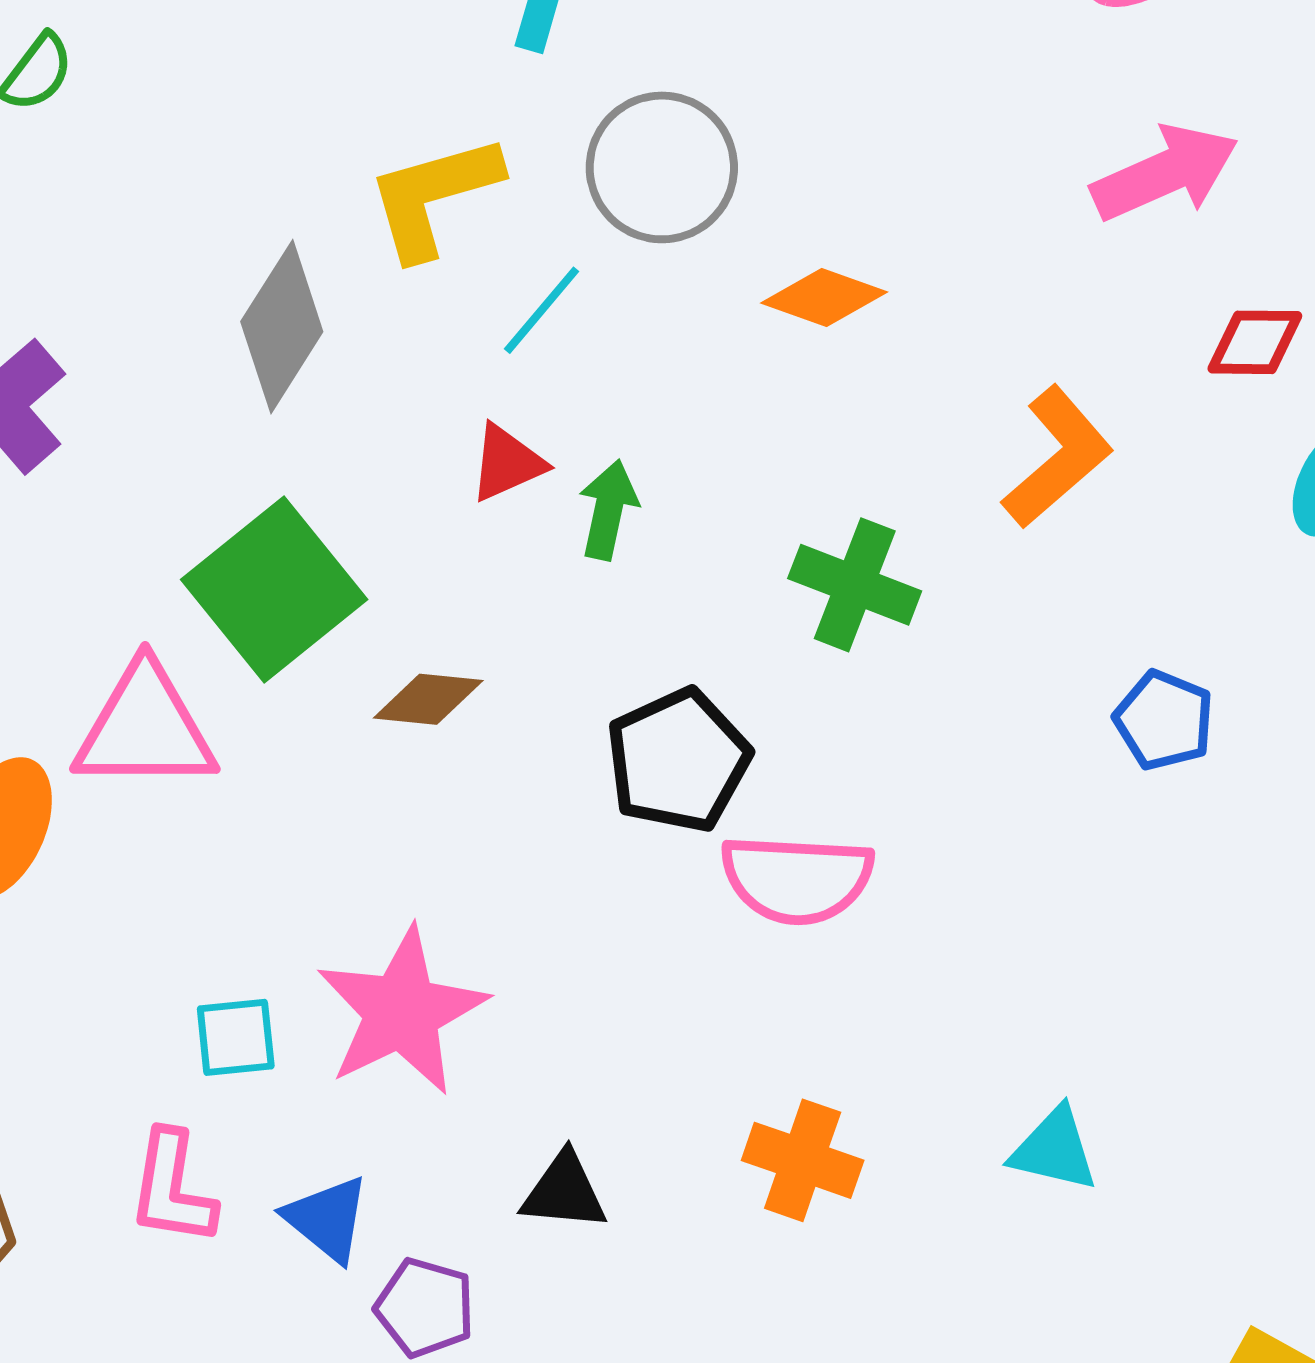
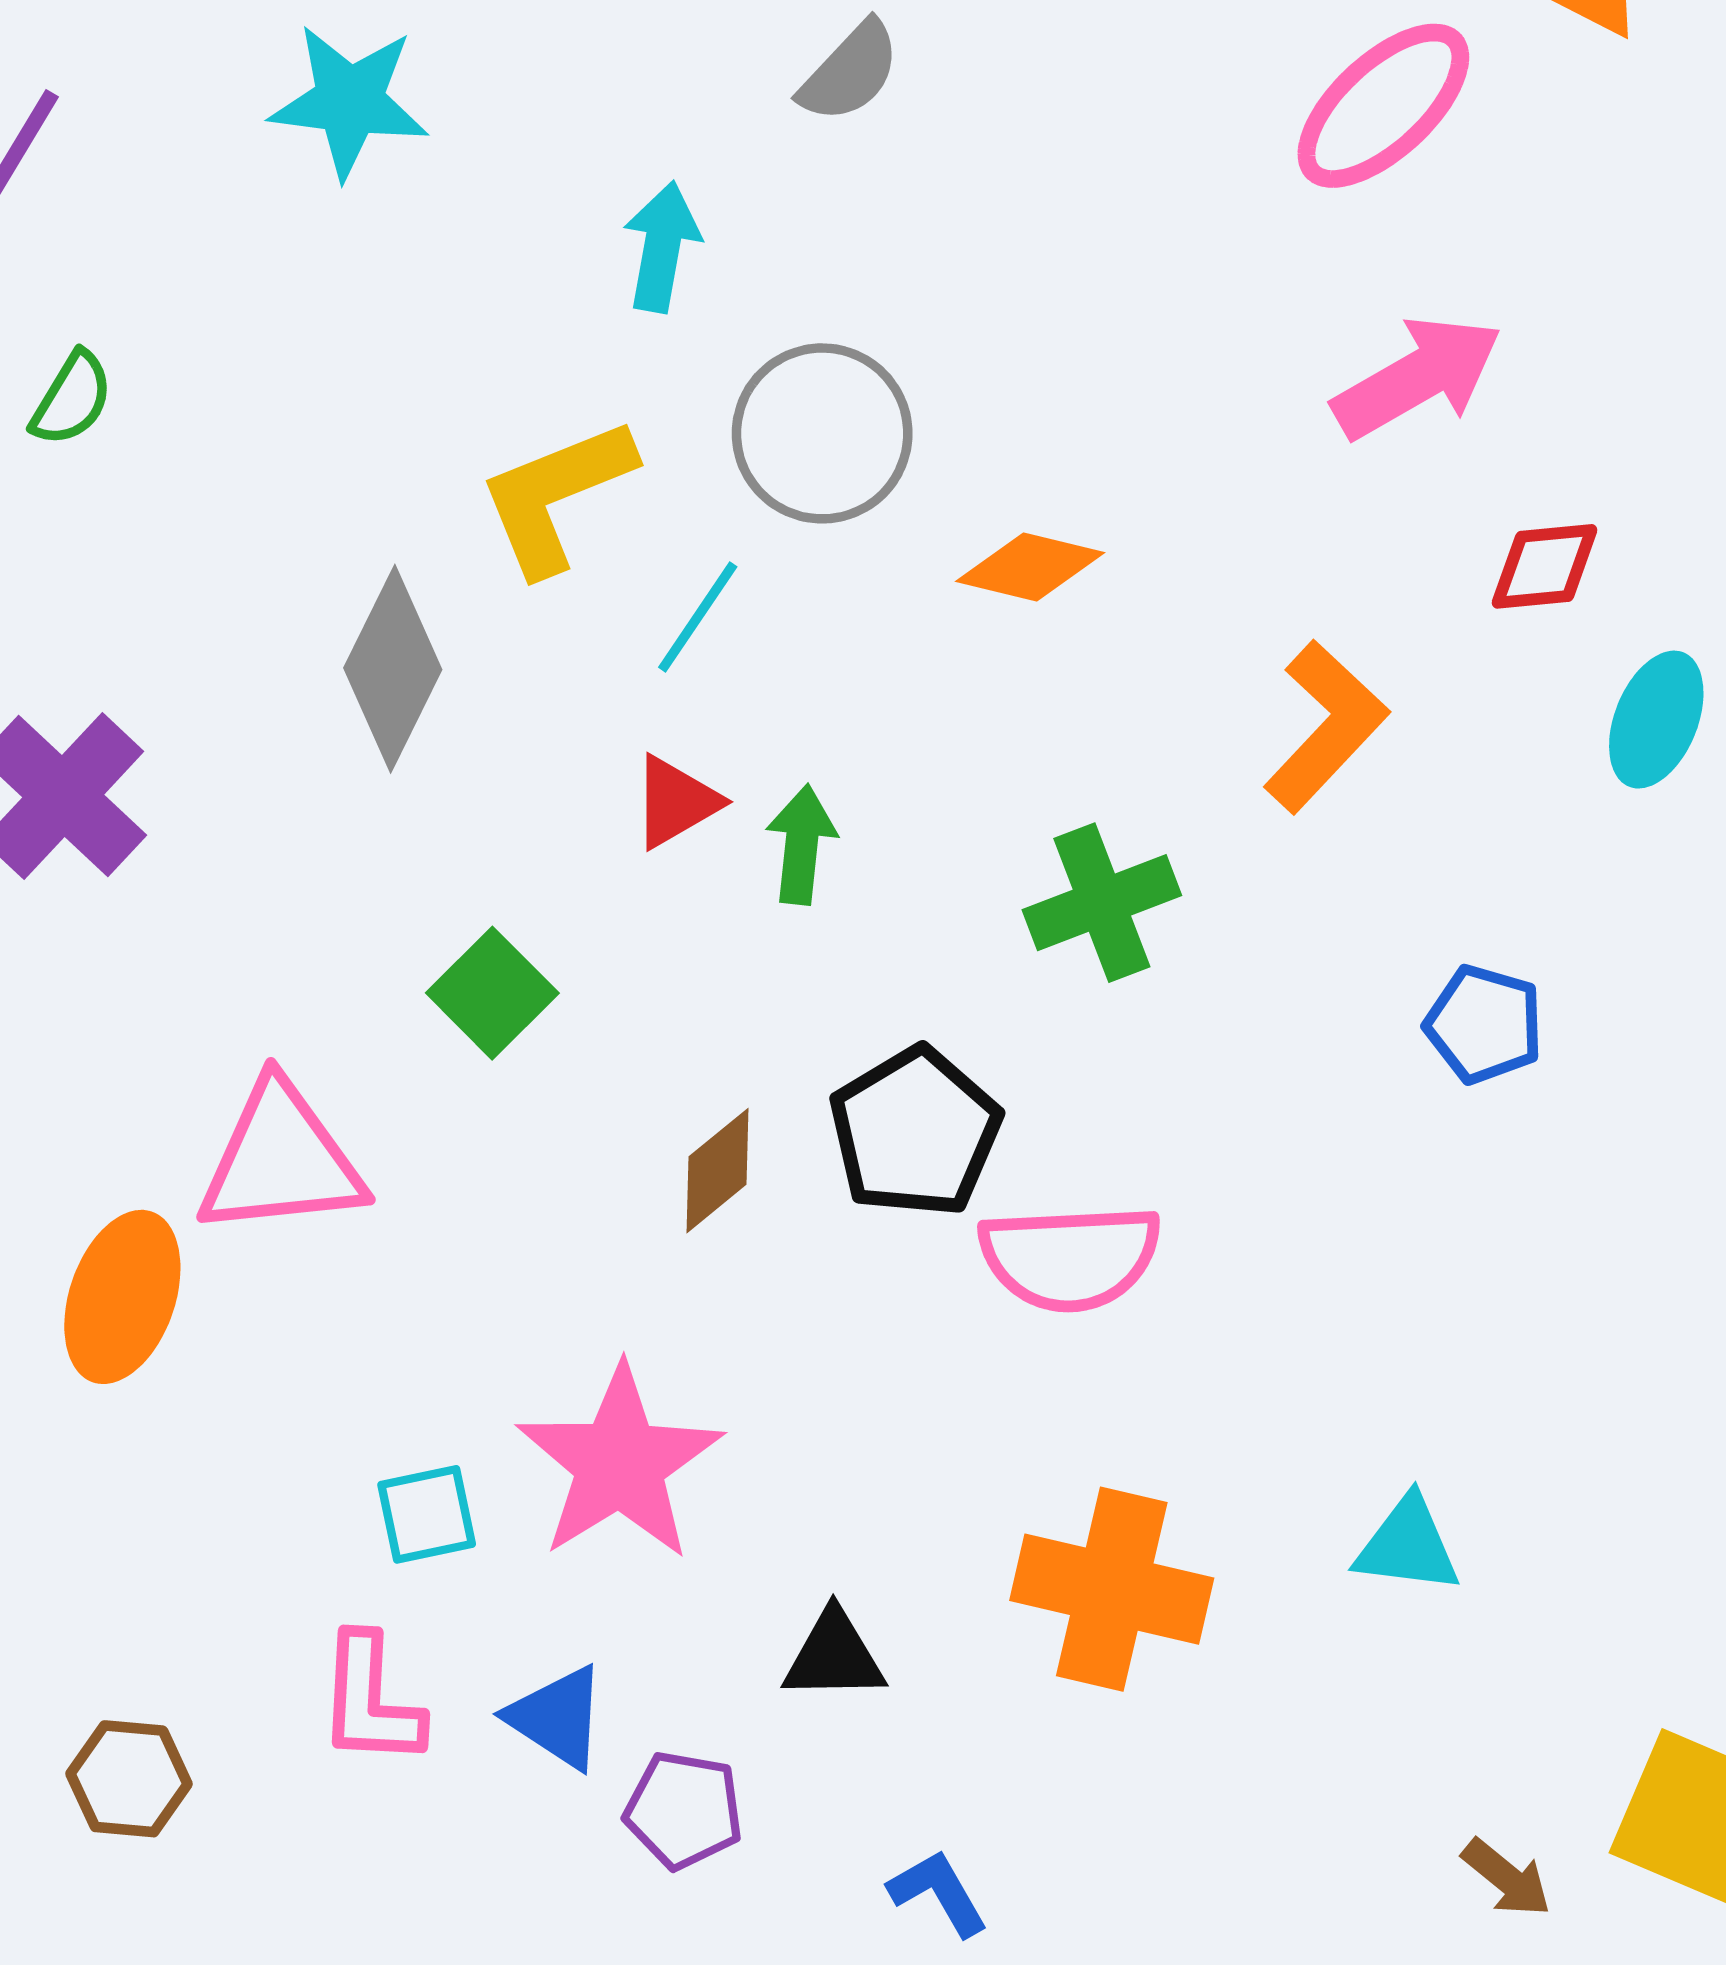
green cross: (855, 585) -> (1102, 903), turned -36
green square: (274, 590) -> (492, 993), moved, size x0.6
brown diamond: (428, 699) -> (718, 1171), moved, turned -39
orange cross: (803, 1160) -> (1112, 1589), size x1.4

